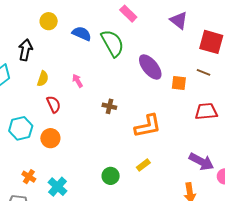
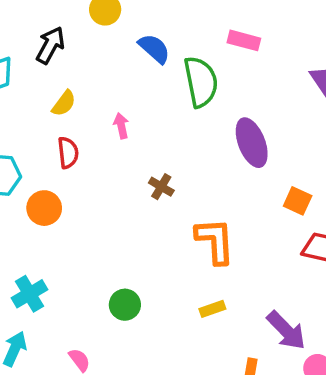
pink rectangle: (128, 14) -> (244, 40), turned -48
orange square: (179, 83) -> (298, 201), moved
orange L-shape: (148, 126) -> (215, 241), turned -100
yellow rectangle: (143, 165) -> (212, 309), moved

